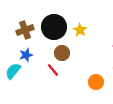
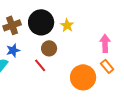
orange circle: (96, 82) -> (83, 77), size x1.6

